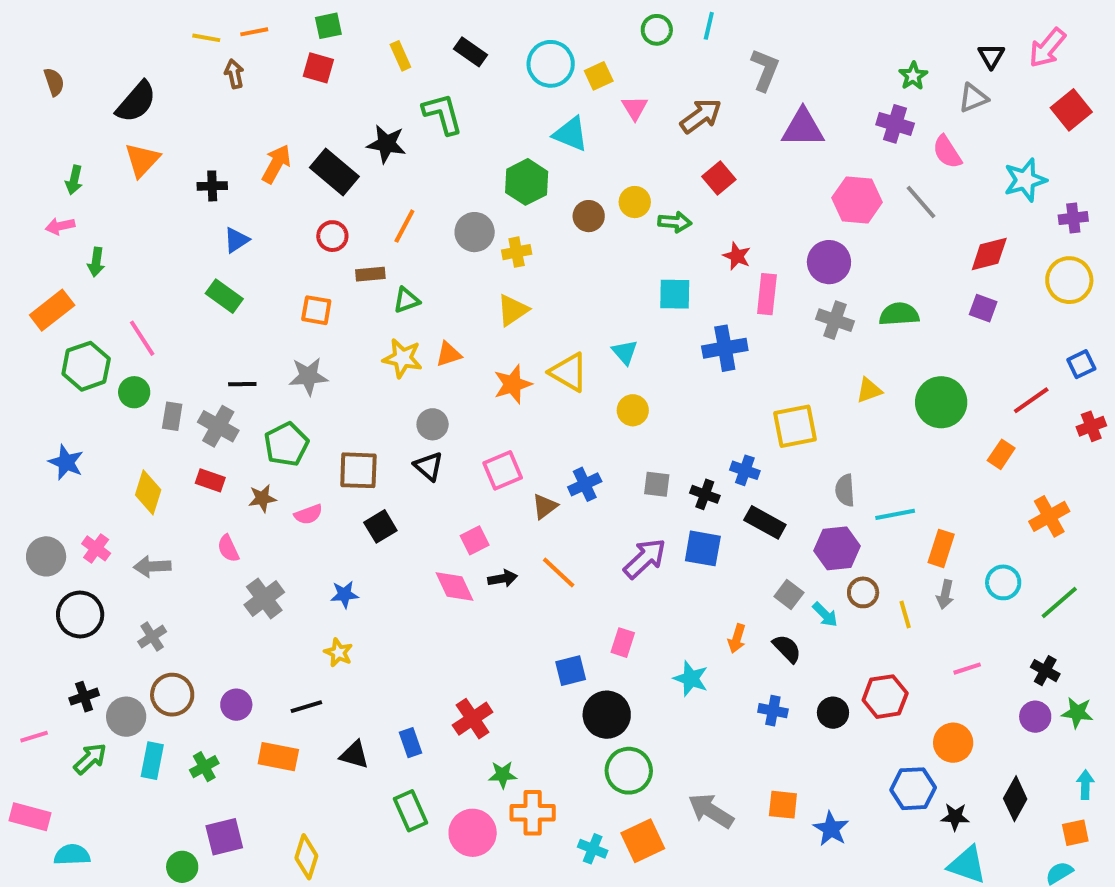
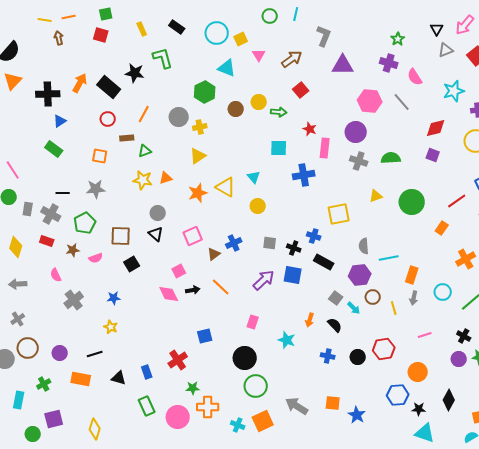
gray triangle: (973, 98) -> (446, 50), moved
black cross: (212, 186) -> (48, 94), size x1.6
blue square: (571, 671) -> (205, 336), moved
cyan rectangle: (152, 761) -> (19, 400), moved

